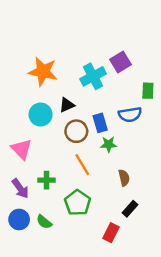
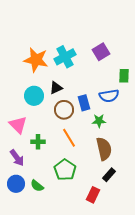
cyan cross: (93, 76) -> (65, 57), moved
green star: (109, 144) -> (99, 121), moved
brown semicircle: (124, 178) -> (104, 149), size x1.6
green cross: (47, 180) -> (38, 142), moved

